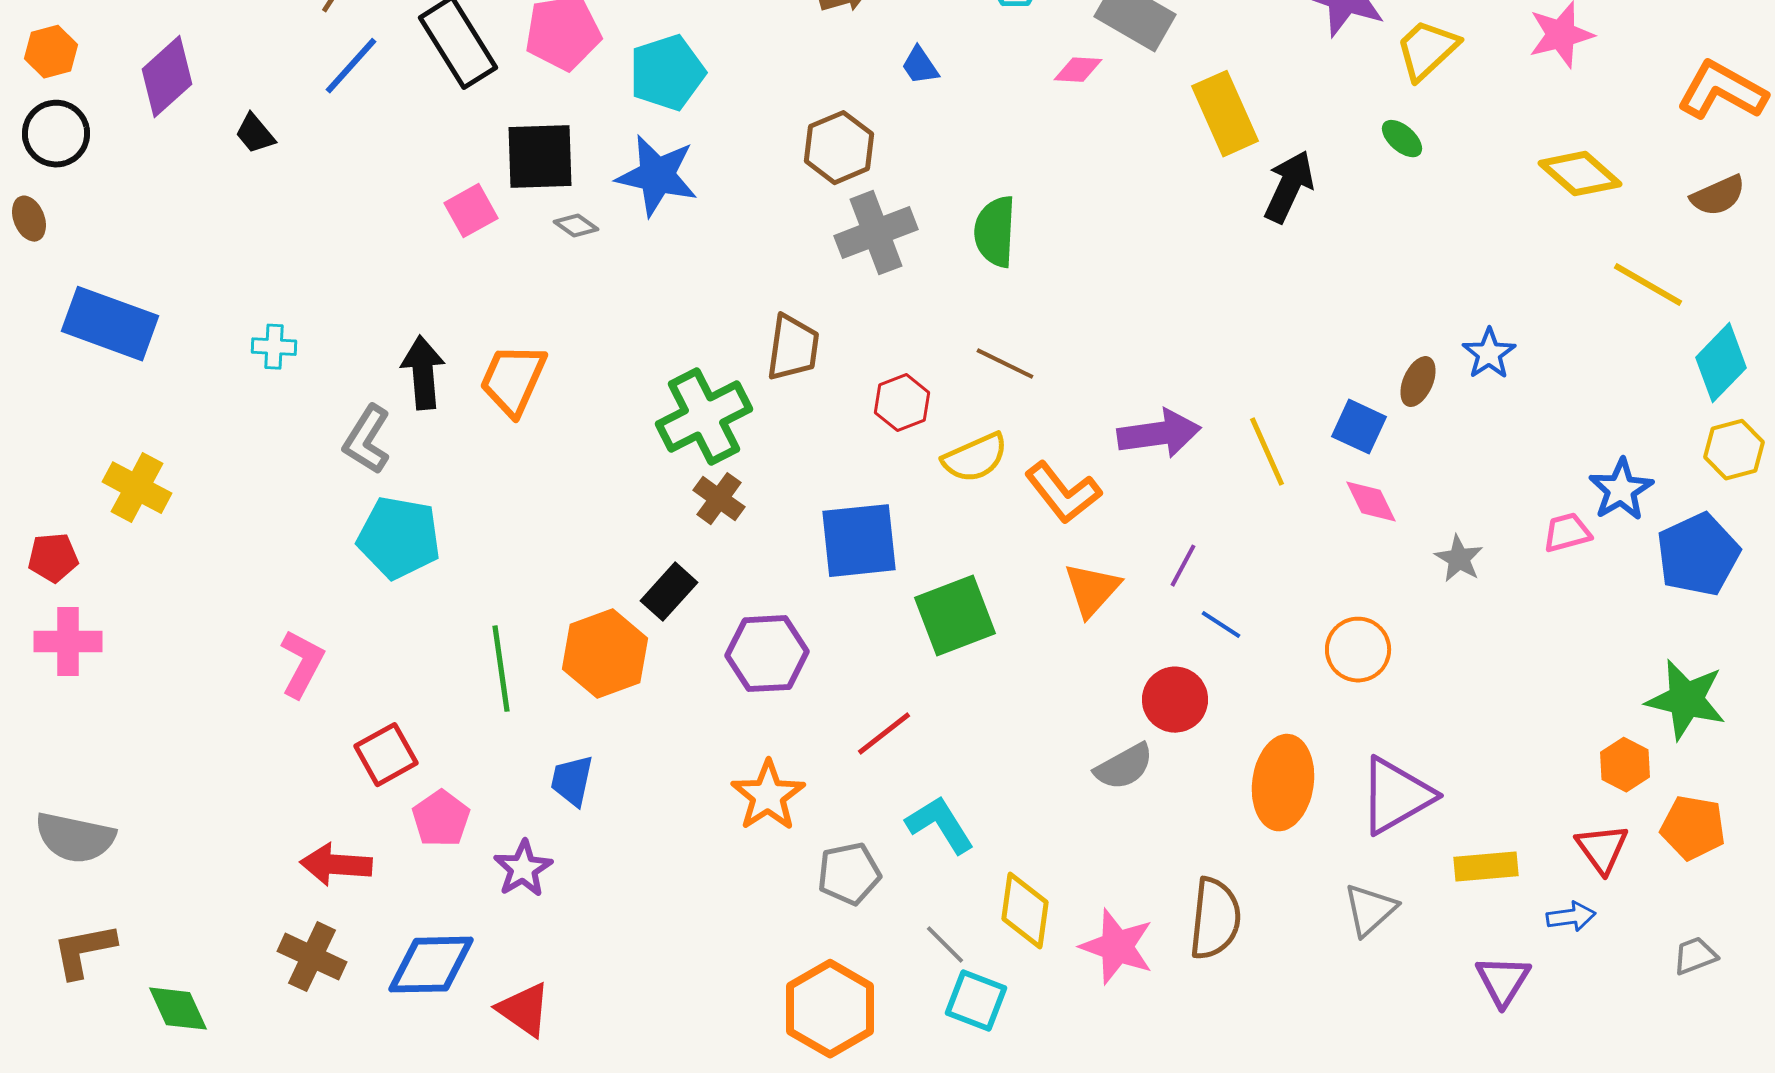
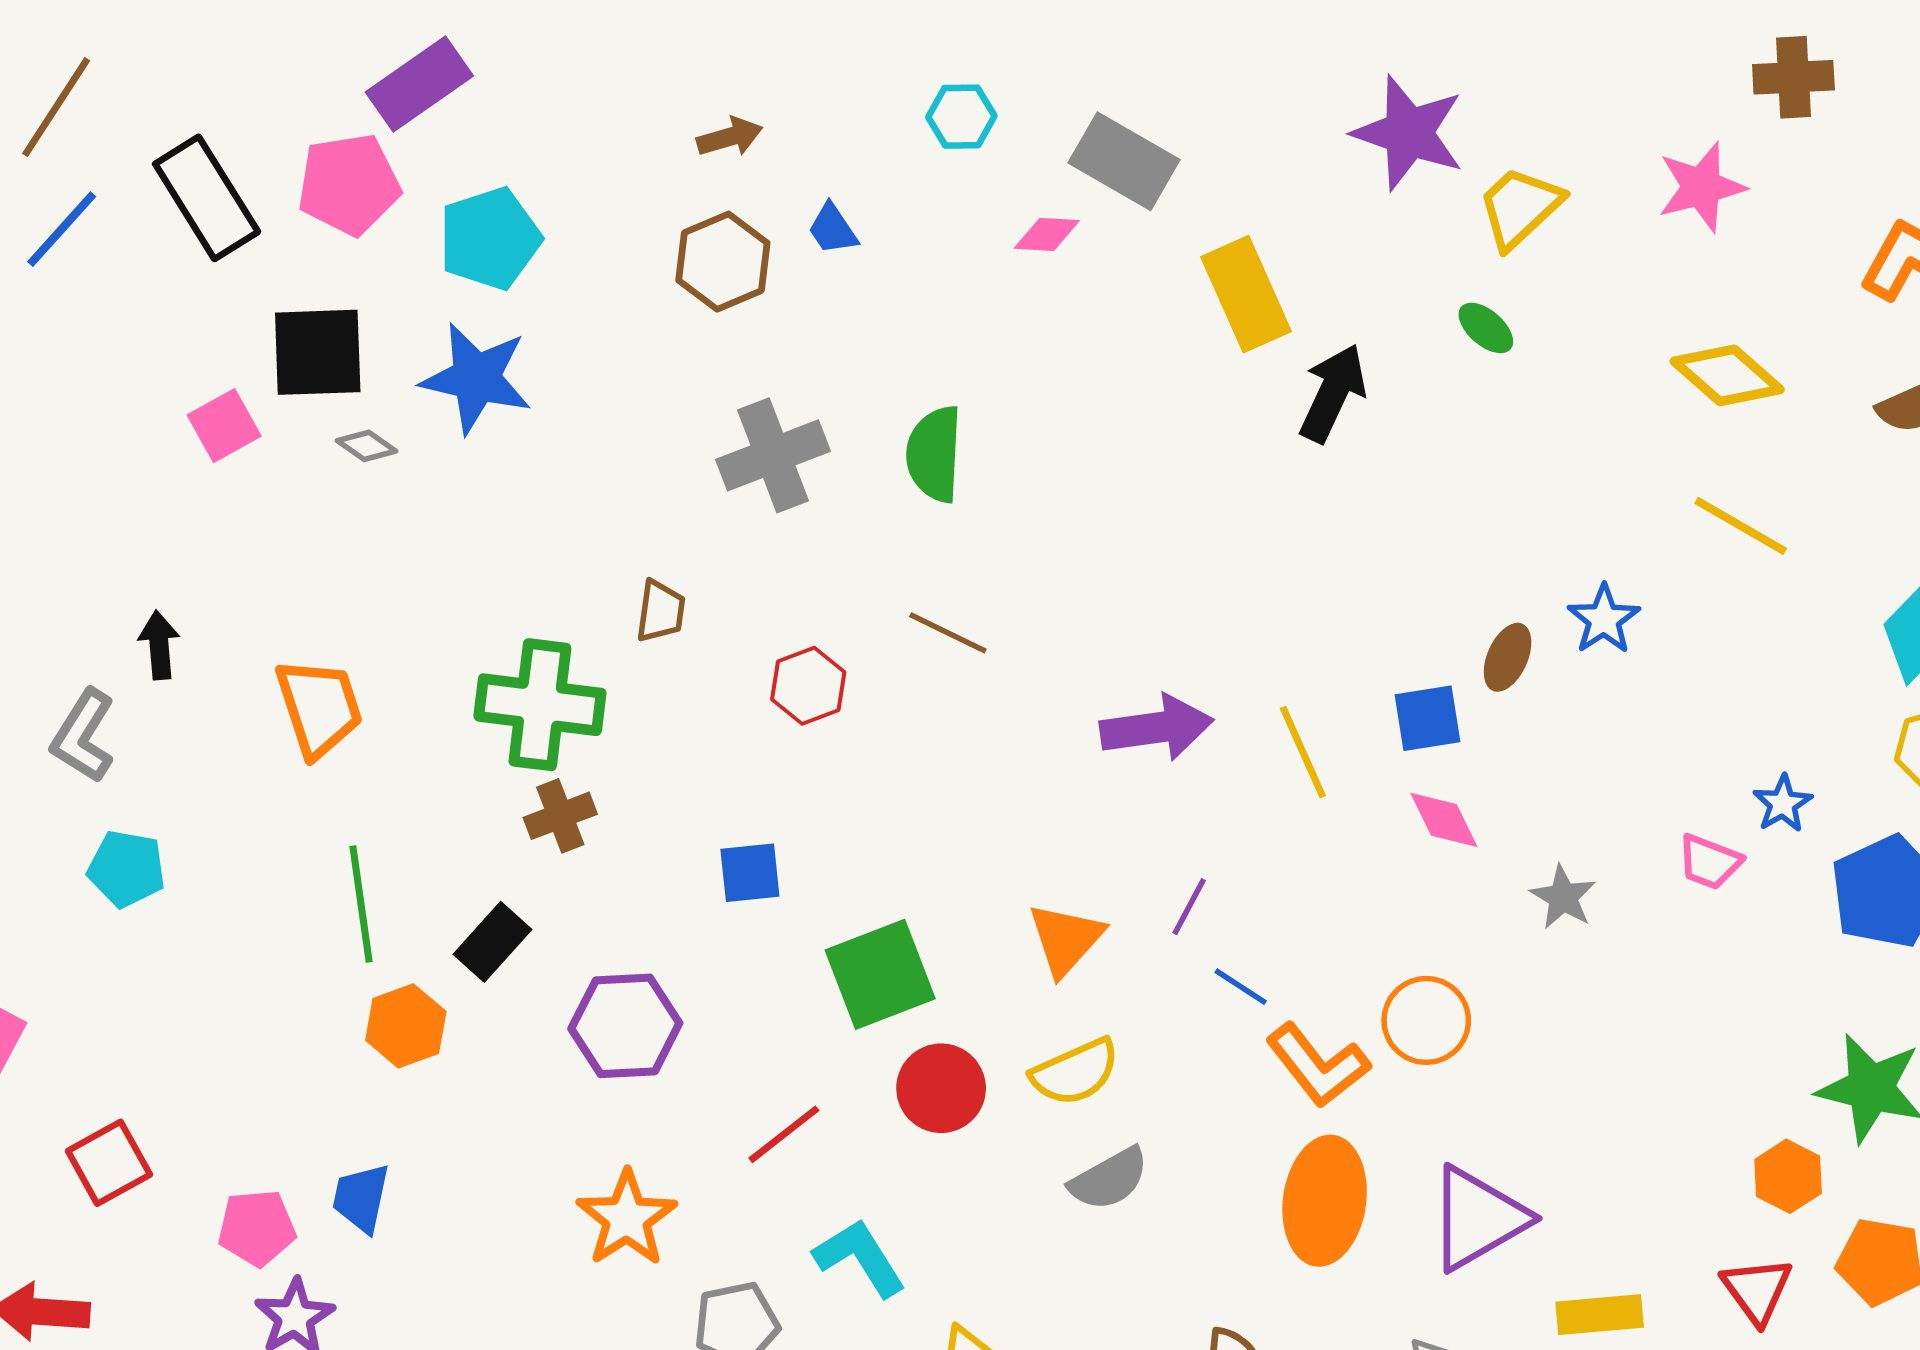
brown hexagon: (839, 148) -> (723, 262), moved
yellow line: (1648, 285) -> (1741, 526), moved
brown trapezoid: (793, 348) -> (661, 611), size x0.7
black arrow: (423, 373) -> (159, 645), size x0.7
orange trapezoid: (513, 380) -> (319, 707), moved, turned 138
green cross: (704, 417) -> (540, 705), turned 34
blue square: (1359, 427) -> (1428, 718), turned -34
yellow semicircle: (975, 458) -> (1075, 1072), moved
blue star: (1621, 490) -> (1783, 804), size x0.7
orange L-shape: (1063, 493) -> (1318, 1065), moved
brown cross: (719, 499) -> (560, 816), turned 33
pink trapezoid: (1567, 533) -> (1709, 862), turned -144
cyan pentagon: (399, 538) -> (127, 869), size x0.7
blue square: (859, 541) -> (750, 873), size x0.6
orange hexagon: (605, 654) -> (406, 1026), size x0.7
green line: (501, 669) -> (361, 904), moved
red circle: (1175, 700) -> (941, 1088), moved
pink pentagon: (441, 819) -> (257, 1228), moved, turned 30

